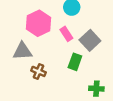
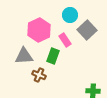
gray square: (90, 40) -> (87, 30), moved
green rectangle: (75, 62) -> (53, 56), moved

